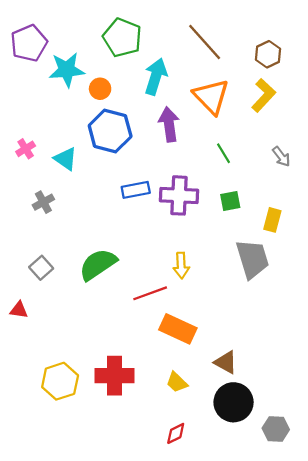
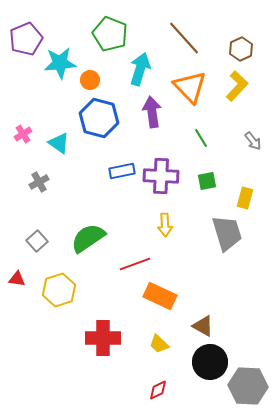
yellow arrow: (181, 266) -> (165, 225), moved
yellow hexagon: (60, 381) -> (59, 290), moved
gray hexagon: (276, 429) -> (248, 386), size x1.6

